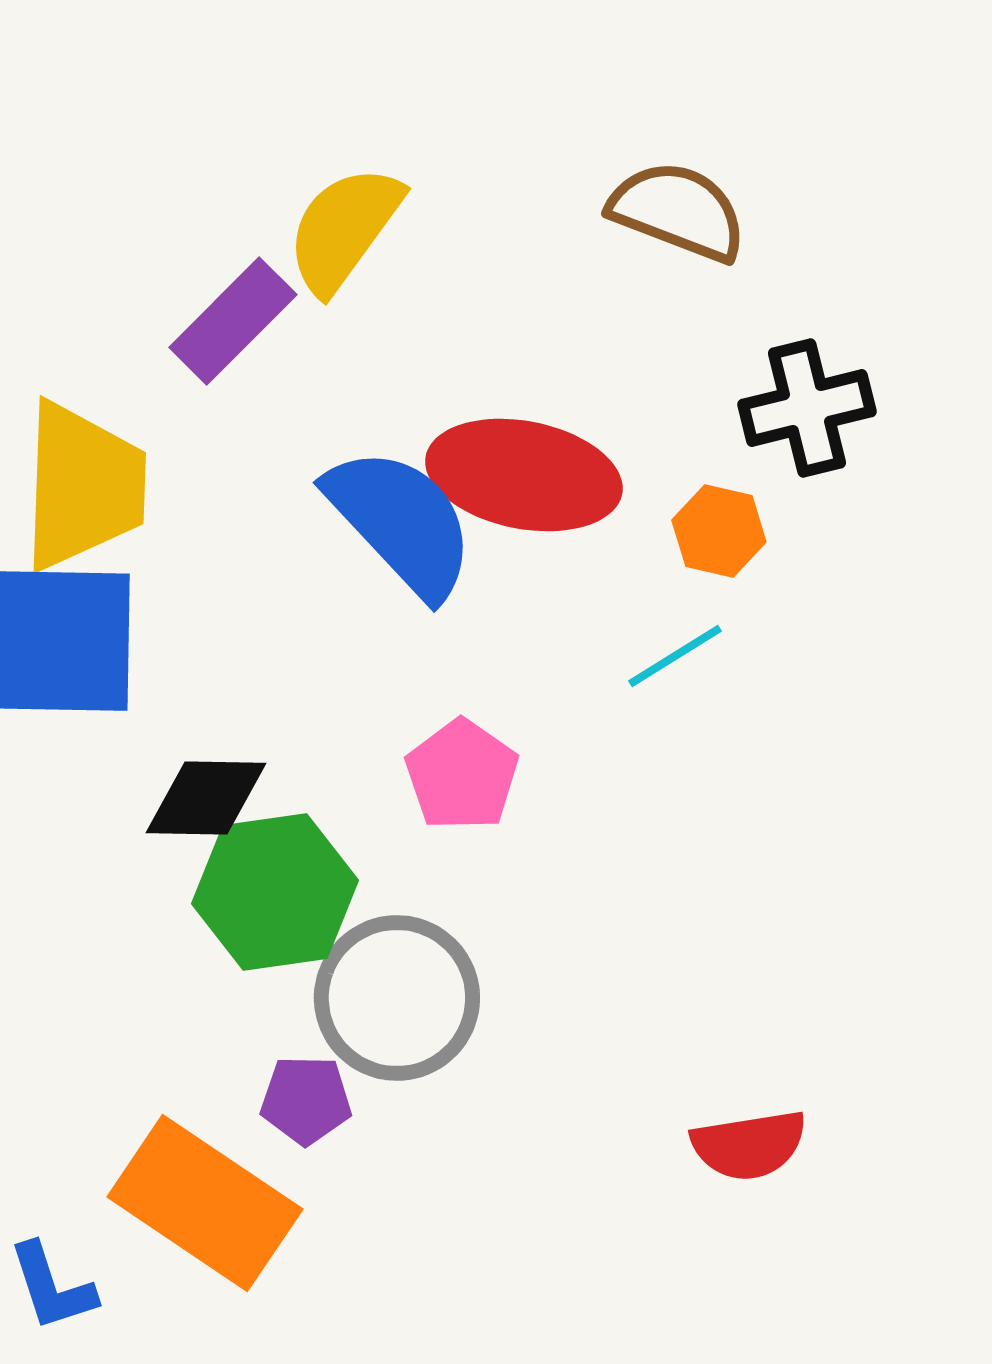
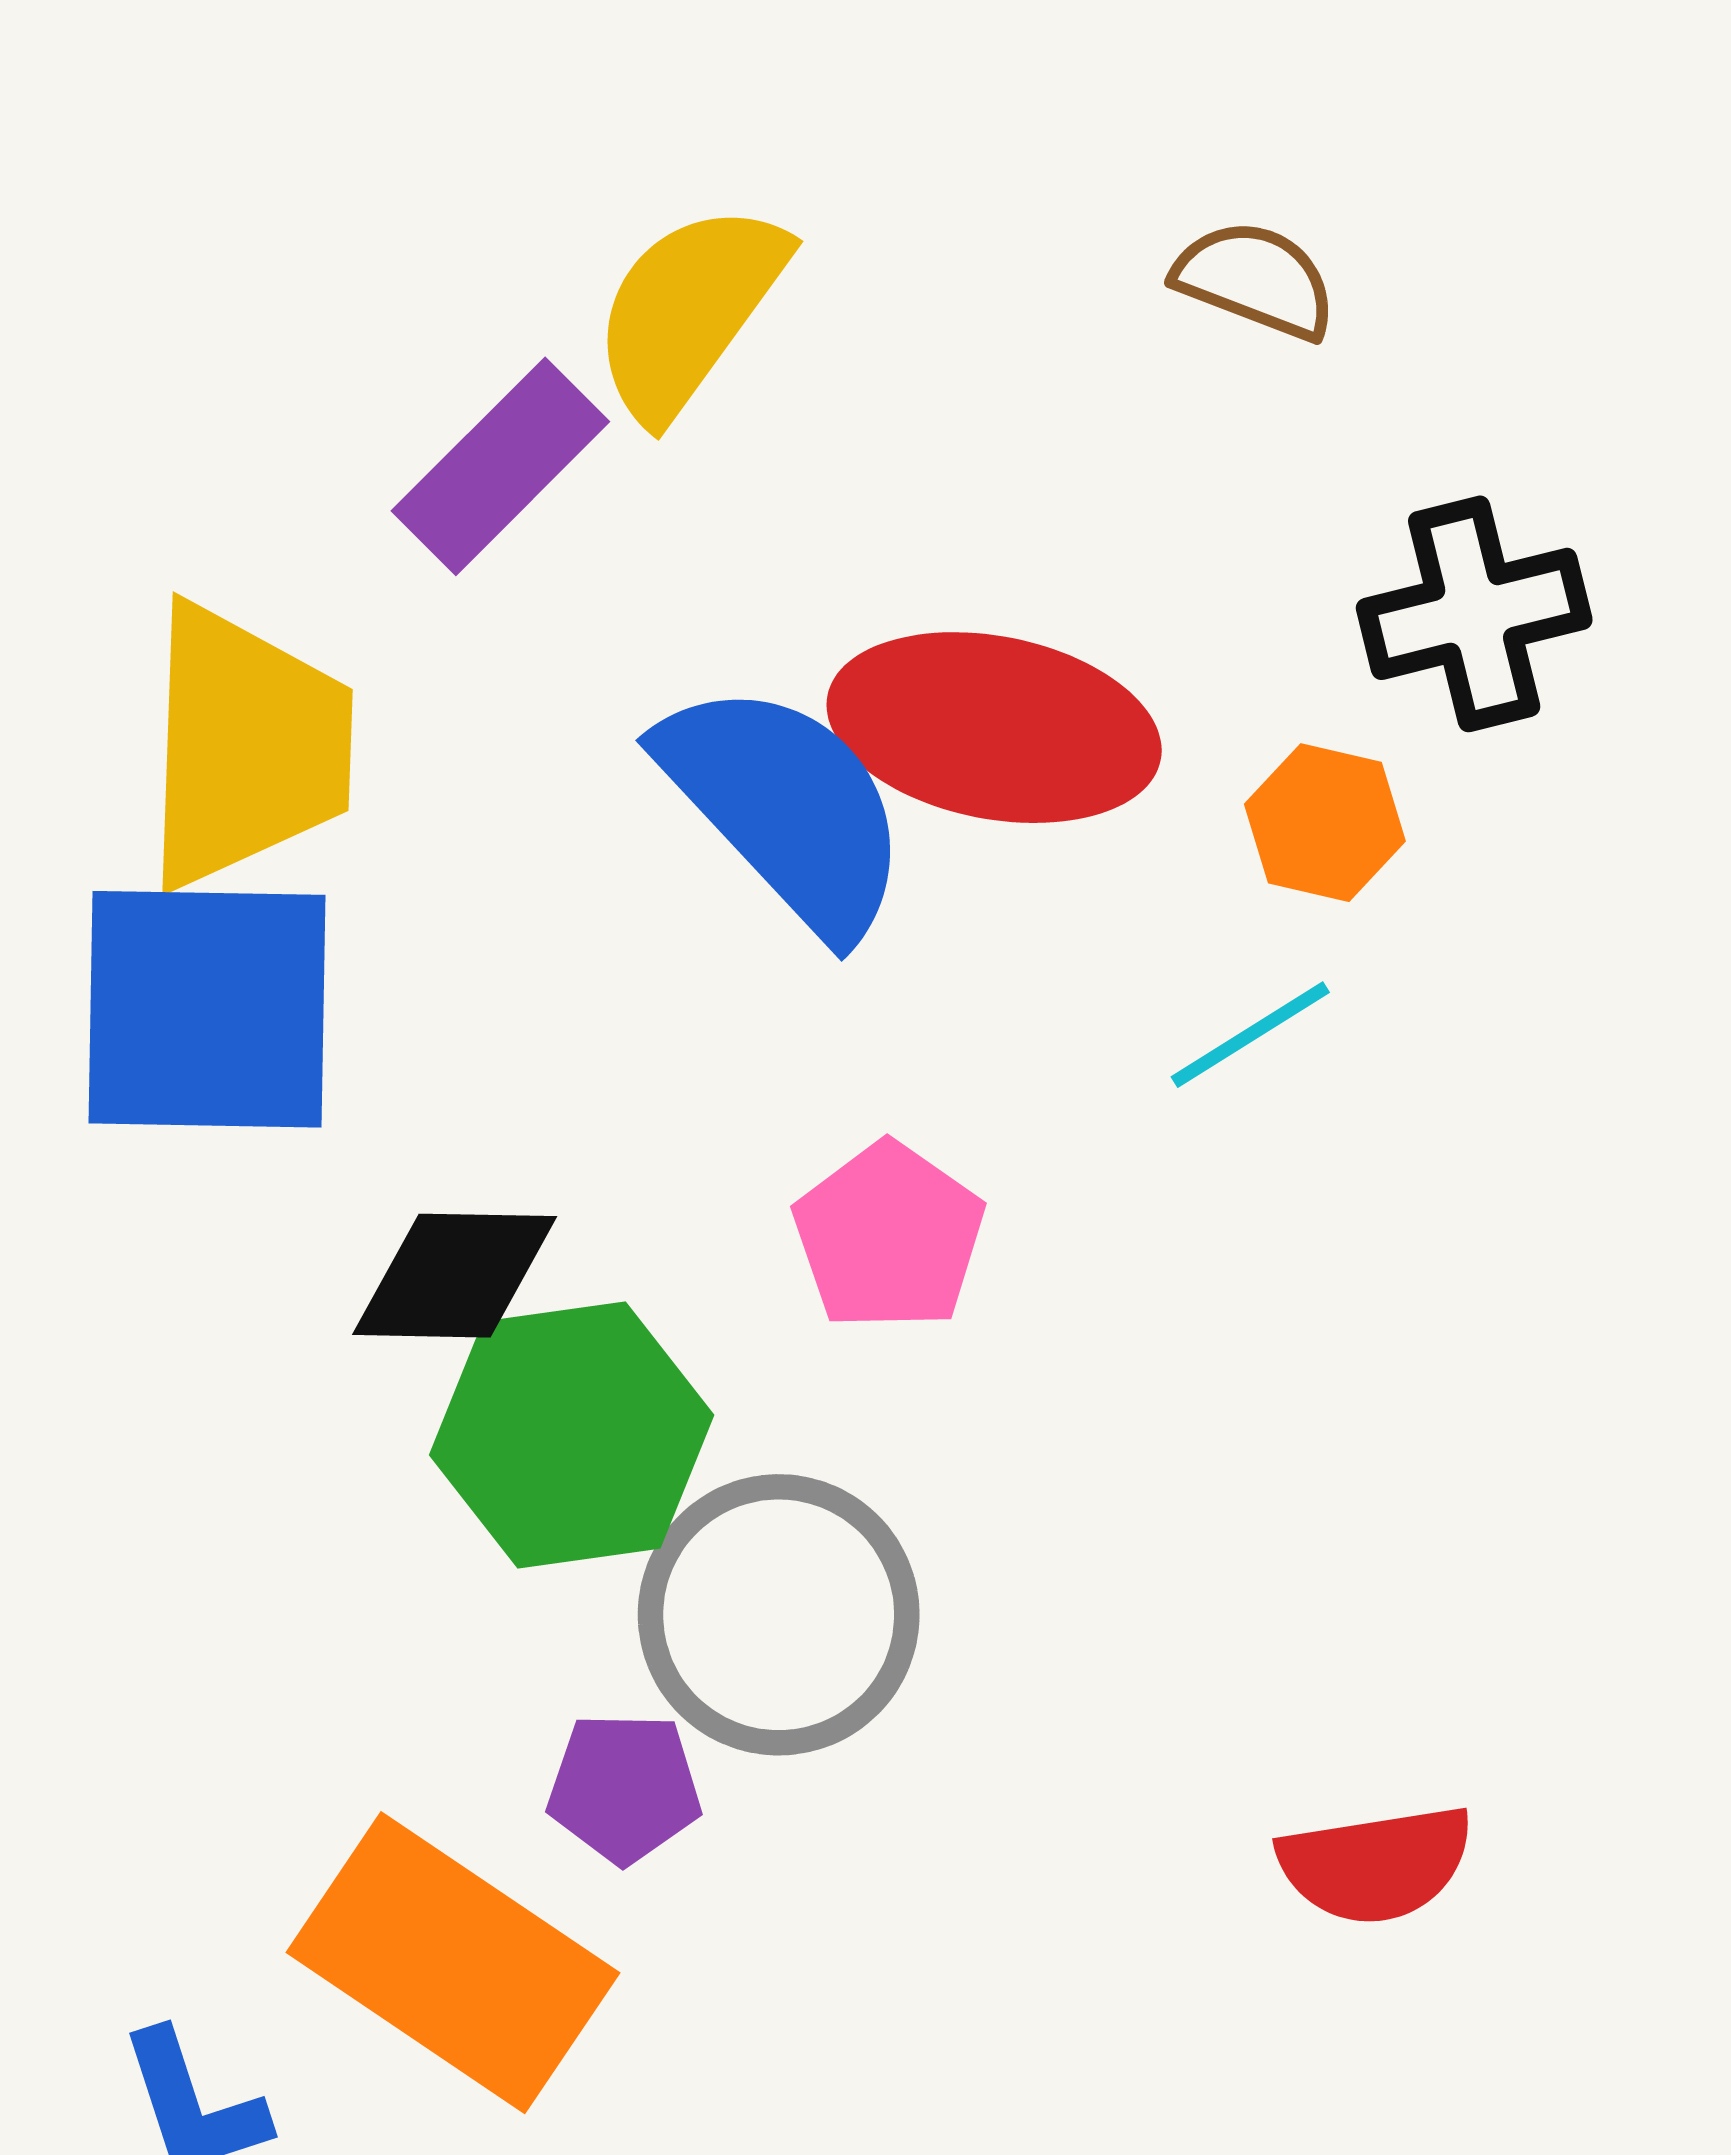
brown semicircle: (678, 211) -> (1255, 280), size x0.7

